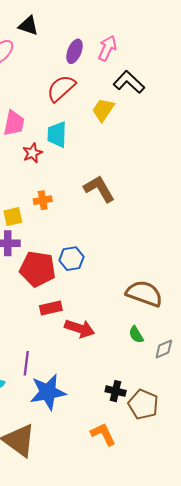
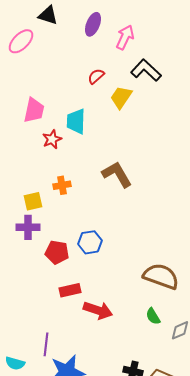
purple ellipse: (74, 51) -> (93, 24), moved
red semicircle: (61, 88) -> (96, 76), moved, size x0.6
red pentagon: (38, 269) -> (57, 252), size x0.7

